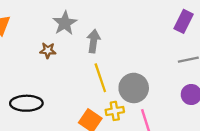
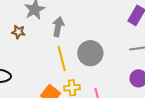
gray circle: (134, 88) -> (90, 53), moved

